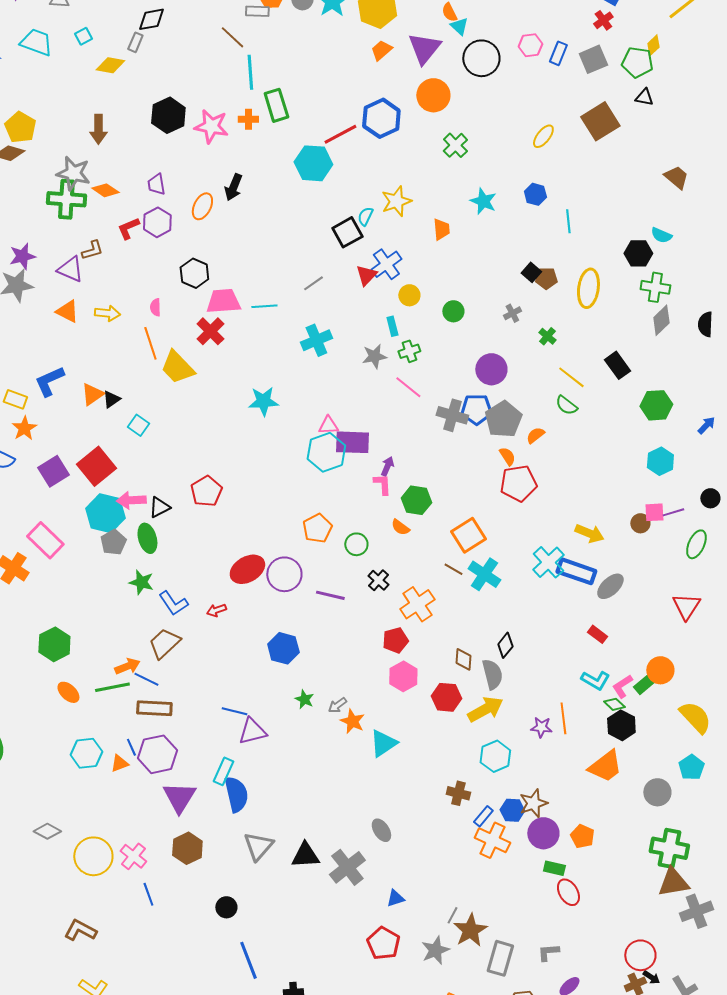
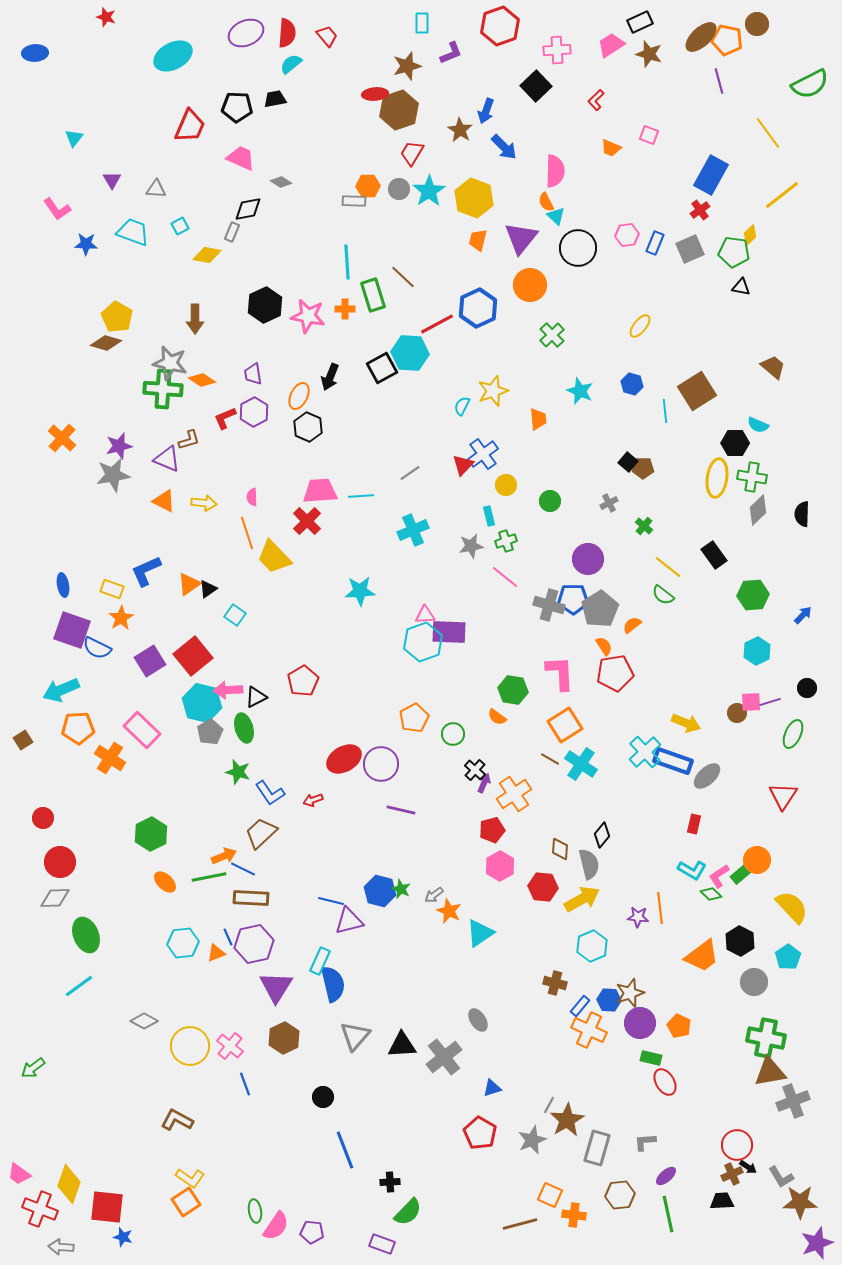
brown line: (232, 37) -> (403, 277), moved
orange trapezoid: (381, 50) -> (478, 240), turned -35
brown square: (600, 121) -> (697, 391), moved
black square: (347, 232) -> (382, 368), moved
black hexagon: (194, 273) -> (308, 427), moved
yellow ellipse: (588, 288) -> (717, 478), moved
purple arrow: (387, 466) -> (484, 783), moved
pink L-shape: (382, 484) -> (560, 673), moved, size x1.6
purple line: (330, 595) -> (401, 810), moved
red rectangle: (597, 634) -> (694, 824), turned 66
blue hexagon: (283, 648) -> (380, 891), moved
black hexagon: (621, 725) -> (740, 941), moved

